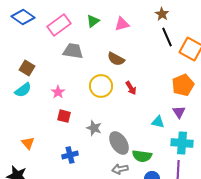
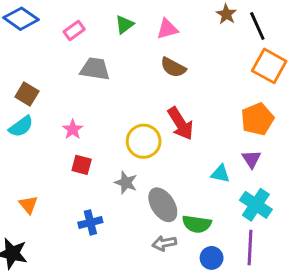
pink rectangle: (59, 25) -> (74, 30), size x0.6
black line: (167, 37) -> (257, 26), moved
brown semicircle: (116, 59) -> (173, 67), moved
yellow circle: (101, 86) -> (144, 141), moved
red arrow: (131, 88) -> (181, 124), size x1.6
cyan cross: (182, 143) -> (256, 205), turned 30

